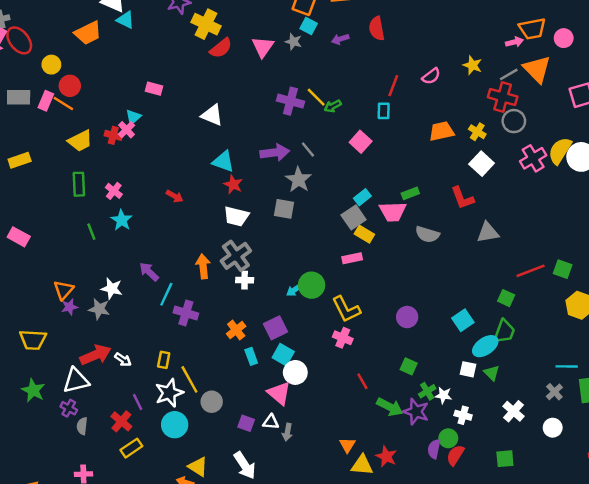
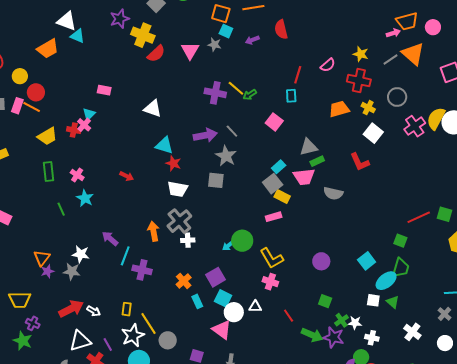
red cross: (503, 97) -> (359, 80), moved
gray triangle: (488, 232) -> (308, 147), moved
white triangle: (76, 381) -> (80, 341), moved
purple cross: (69, 408) -> (33, 323), moved
white triangle: (271, 422) -> (255, 307), moved

